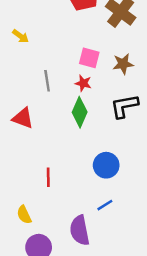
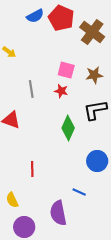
green diamond: (80, 112) -> (68, 128), moved
blue circle: (106, 165) -> (97, 161), moved
blue line: (105, 205) -> (79, 192), turned 56

